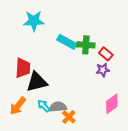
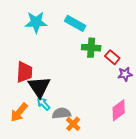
cyan rectangle: (67, 42) -> (75, 23), moved
purple star: (103, 70) -> (125, 74), moved
black triangle: (37, 82) -> (39, 87), turned -50
cyan arrow: (44, 106) -> (43, 104), moved

